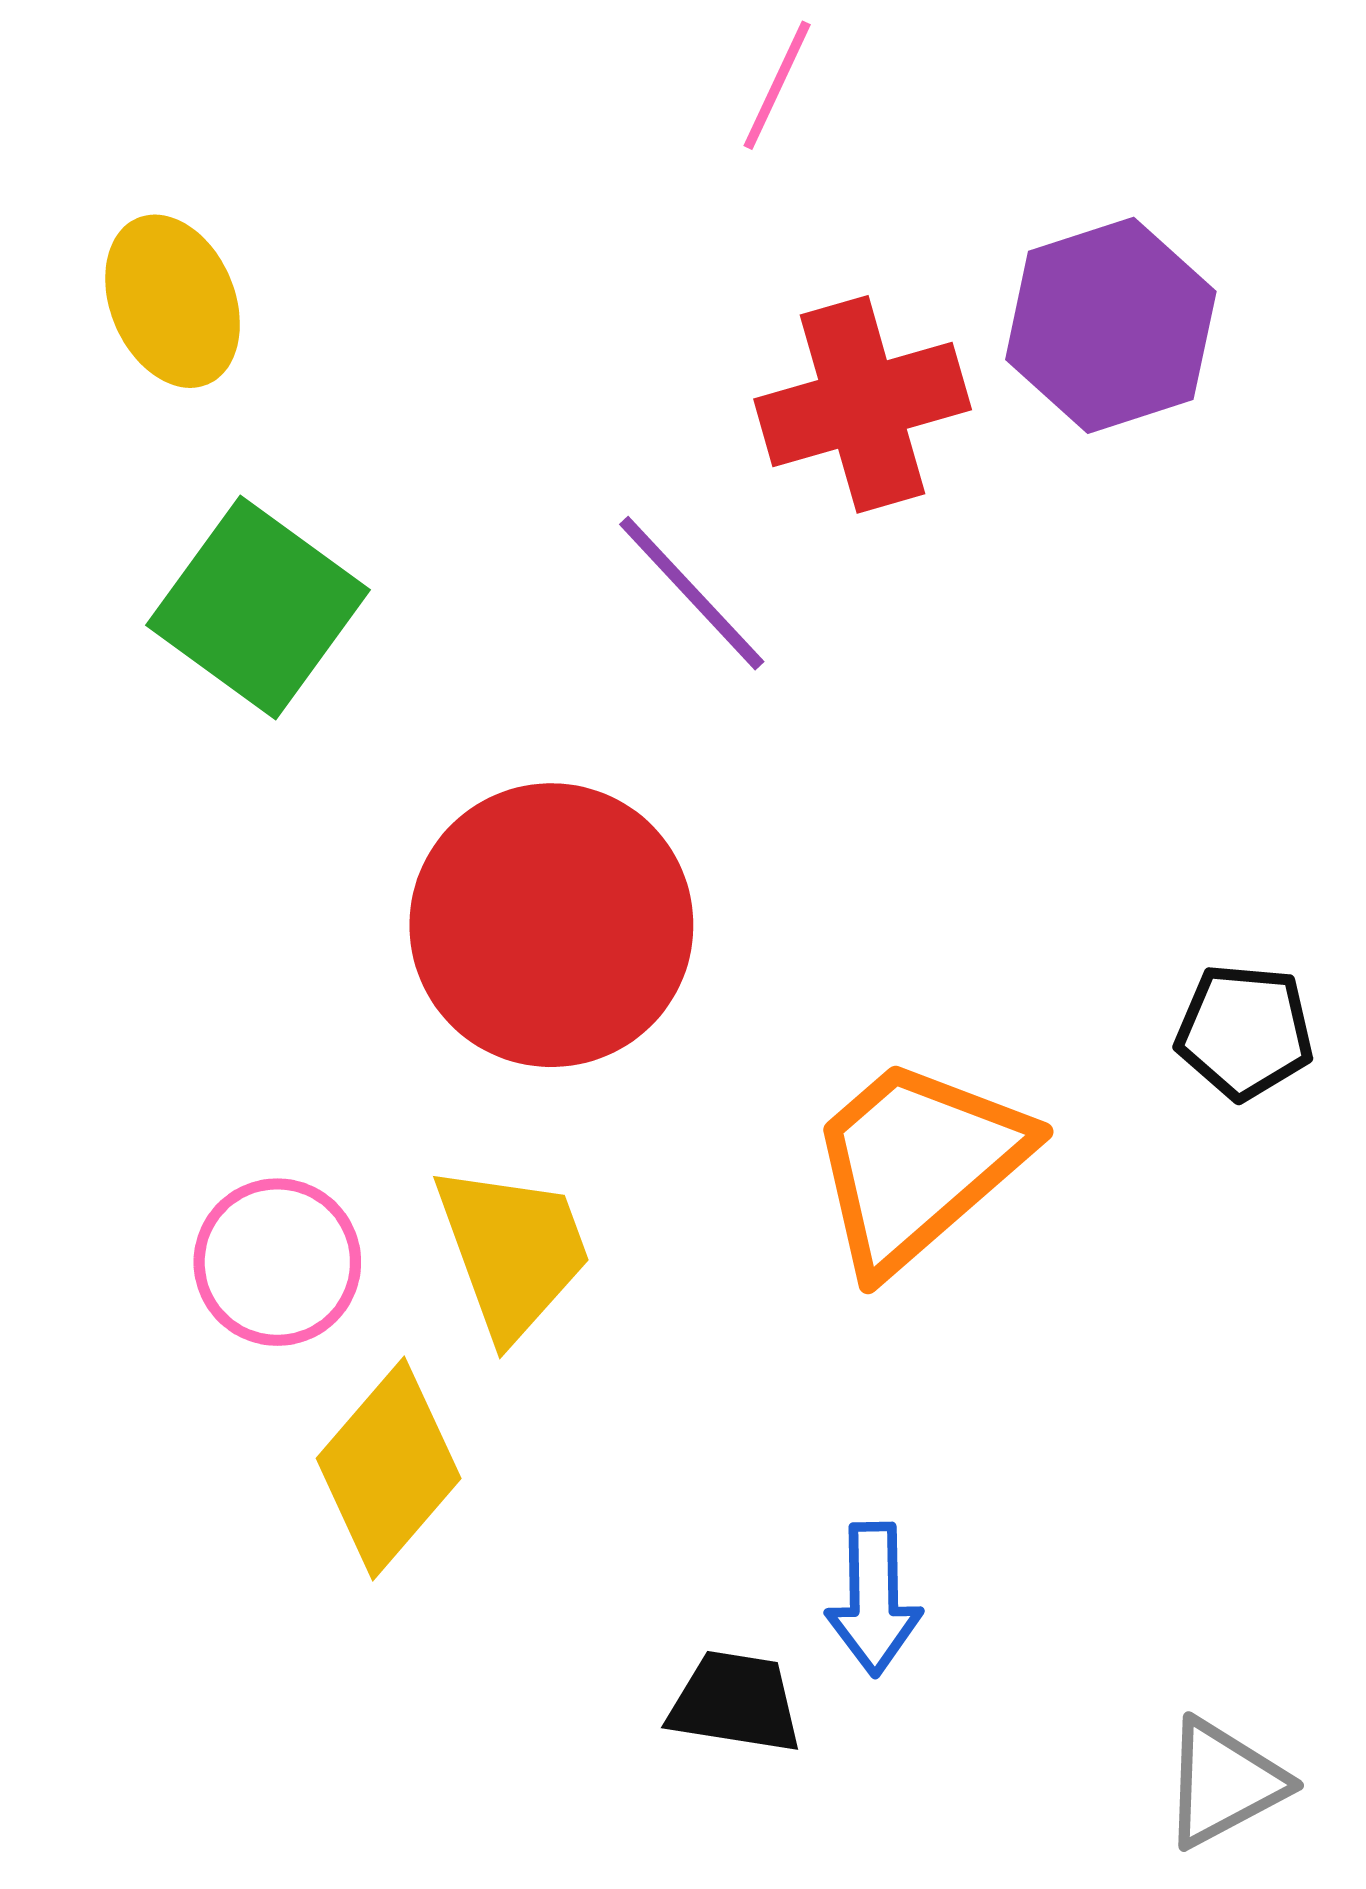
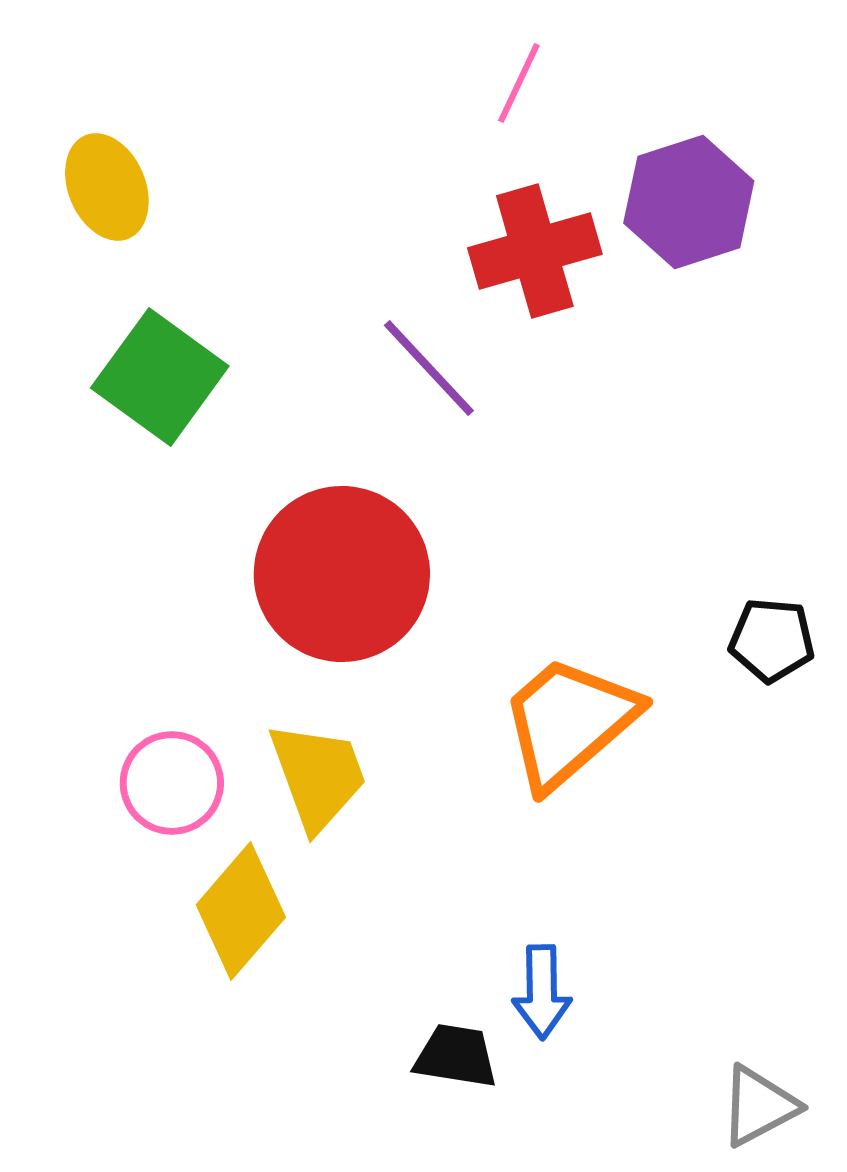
pink line: (777, 85) -> (519, 83), moved

